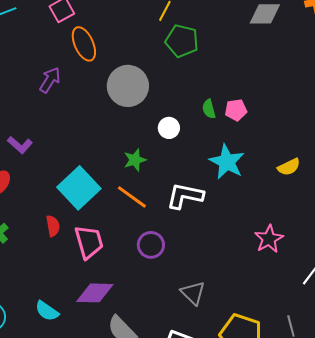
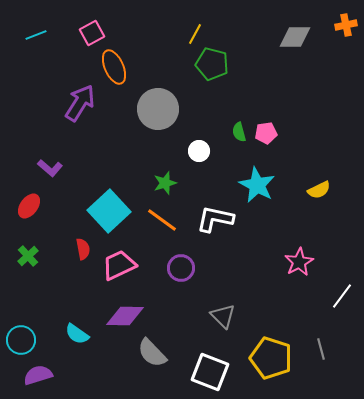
purple arrow: (50, 80) -> (80, 103), size x1.4
pink trapezoid: (89, 242) -> (119, 265), turned -99

